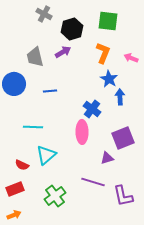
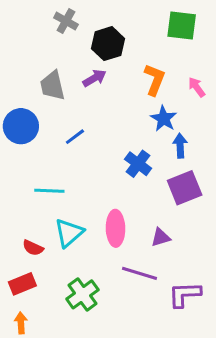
green square: (108, 21) -> (182, 26), moved
pink arrow: (131, 58) -> (197, 87), turned 32
blue line: (50, 91) -> (75, 137), turned -32
pink ellipse: (82, 132) -> (116, 228), moved
purple square: (123, 138) -> (185, 188), moved
purple L-shape: (123, 196) -> (185, 294), turned 100
orange arrow: (14, 215) -> (21, 323), turned -72

